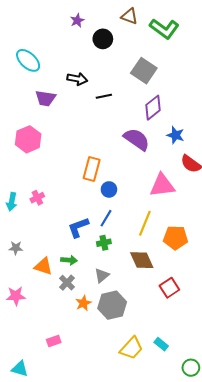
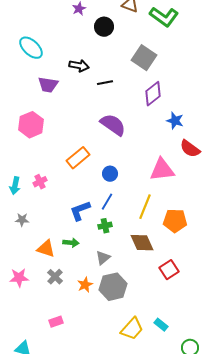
purple semicircle: (137, 139) -> (113, 125), moved
orange rectangle: (92, 169) -> (78, 158), moved, turned 35
gray star: (16, 248) -> (22, 220), moved
gray cross: (67, 283) -> (55, 277), moved

